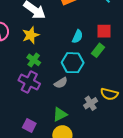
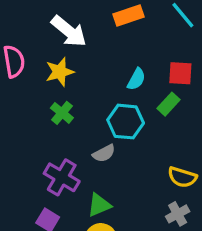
purple cross: (29, 82) -> (62, 177), moved
gray cross: (91, 103) -> (178, 214), moved

